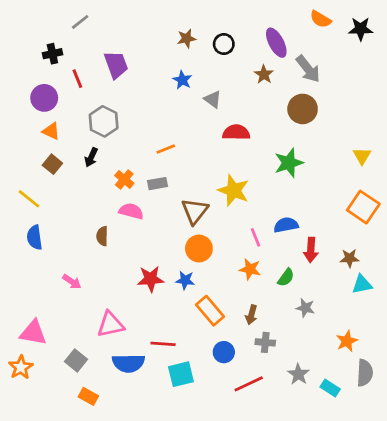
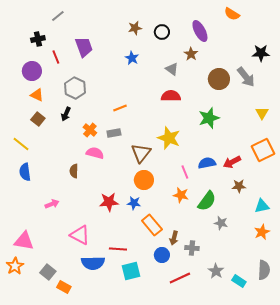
black star: (361, 29) -> (261, 53), moved
gray arrow: (308, 69) -> (246, 77), moved
gray triangle: (213, 99) -> (172, 69), moved
orange square: (363, 207) -> (263, 150), turned 30
red arrow: (311, 250) -> (232, 162), moved, turned 60
brown star: (350, 258) -> (239, 186), moved
green semicircle: (286, 278) -> (207, 201), size x1.5
pink arrow: (72, 282) -> (52, 204), turned -56
brown arrow: (251, 315) -> (174, 238), moved
pink triangle: (111, 324) -> (80, 235), turned 40
orange star: (347, 341) -> (262, 232), moved
gray square: (76, 360) -> (48, 272), moved

